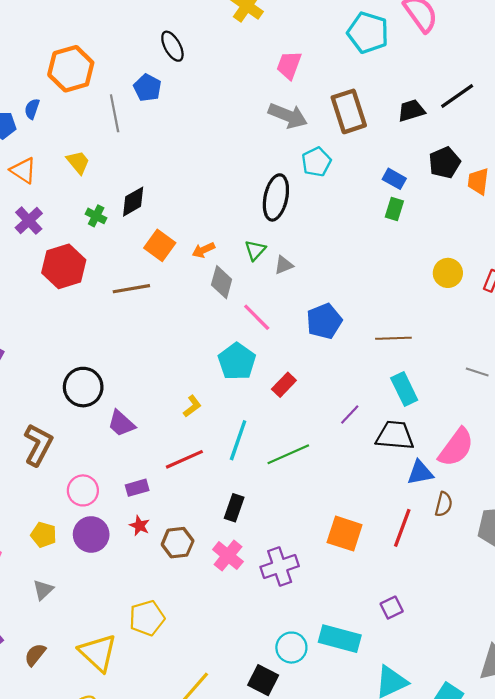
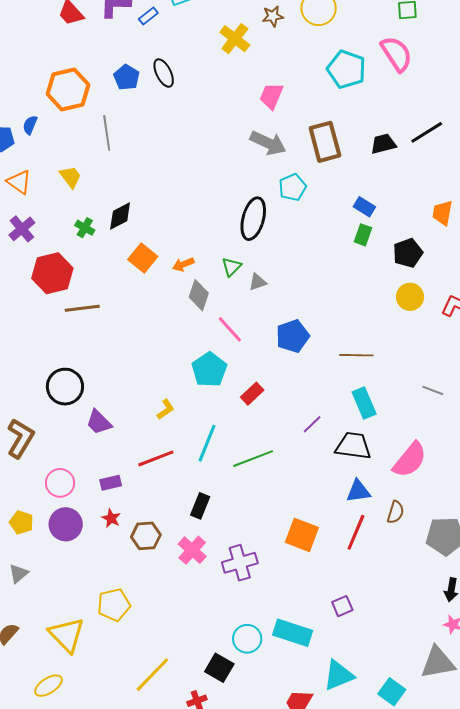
blue pentagon: (147, 88) -> (127, 77), moved
black pentagon: (445, 163) -> (408, 253), moved
brown line: (131, 289) -> (82, 308), moved
blue triangle: (420, 473) -> (358, 491), moved

